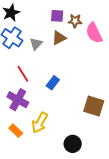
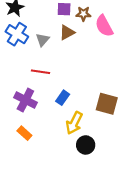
red line: (23, 74) -> (40, 72), moved, turned -48
blue rectangle: (53, 83) -> (63, 98), moved
yellow arrow: (40, 123) -> (74, 123), moved

